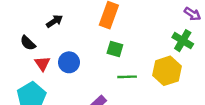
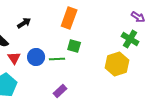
green line: (127, 77) -> (57, 59), moved

